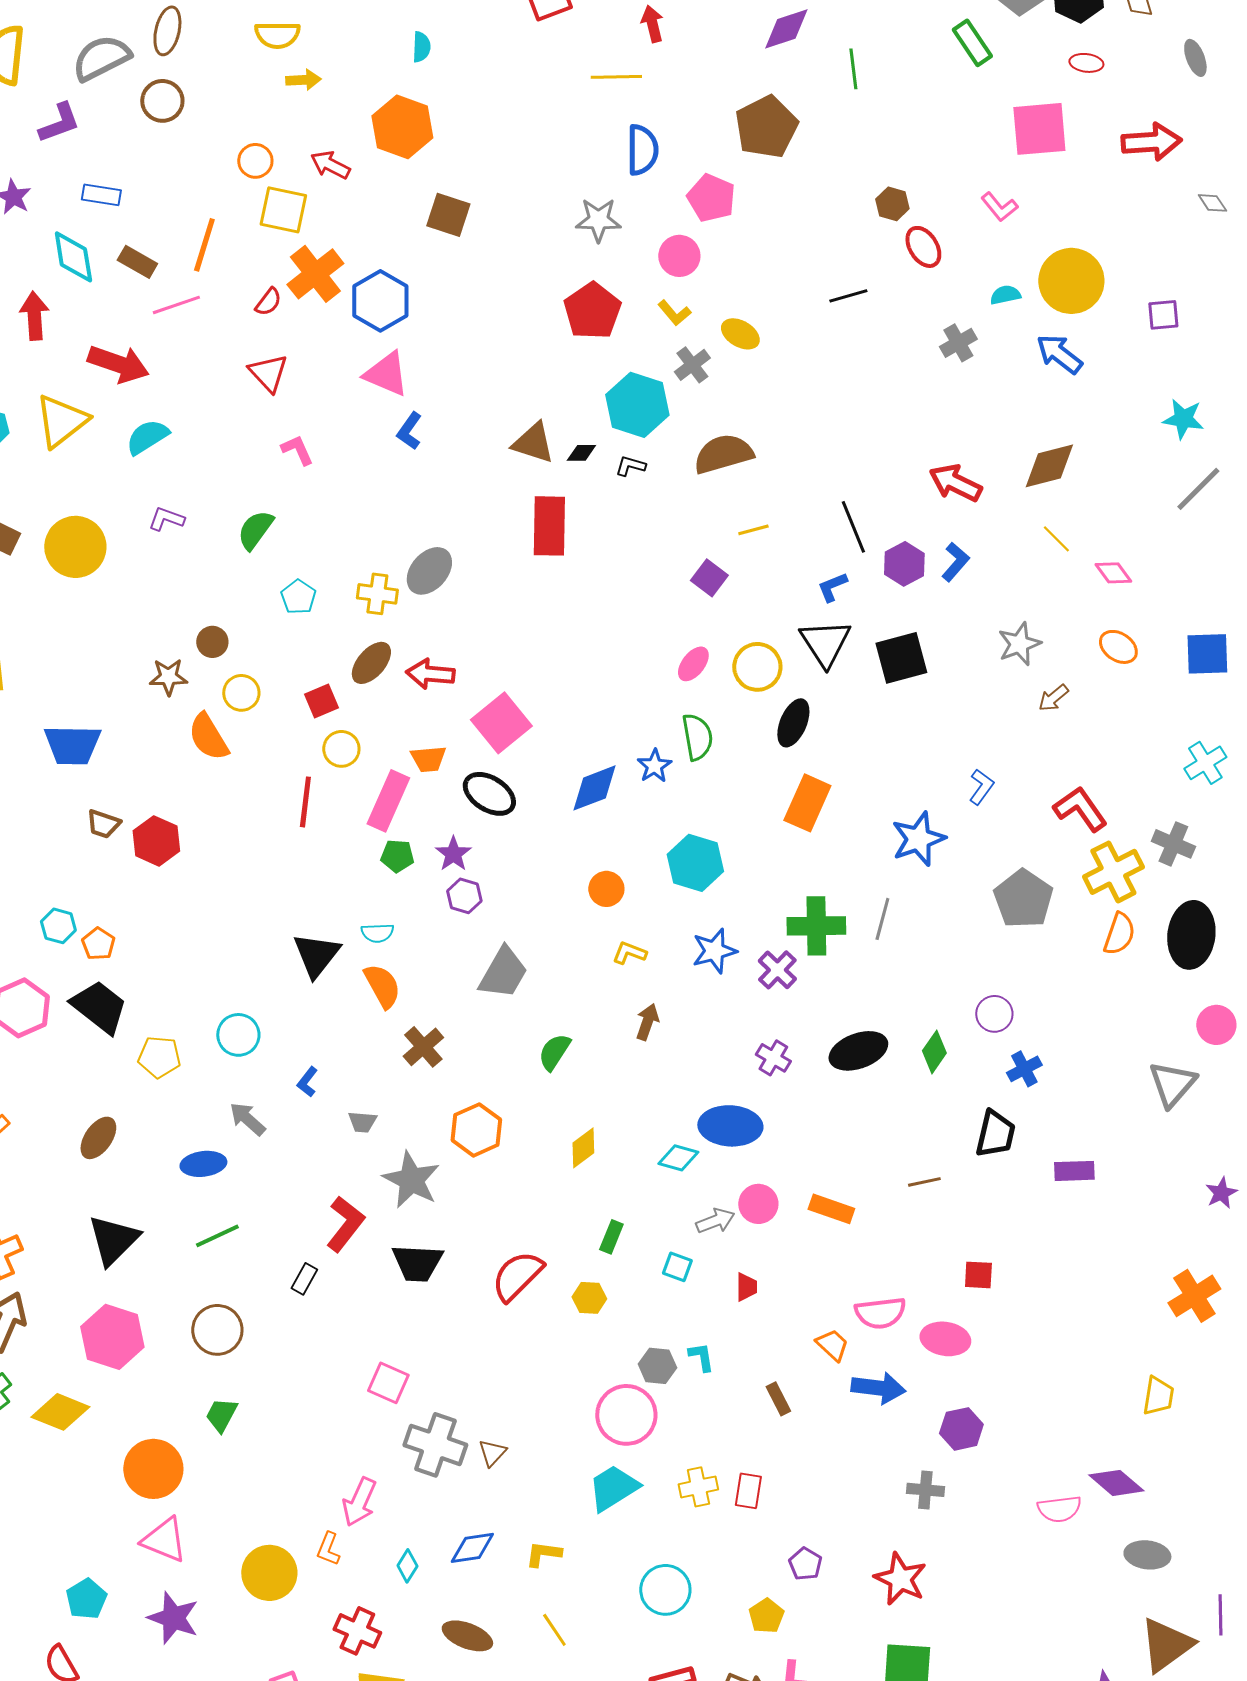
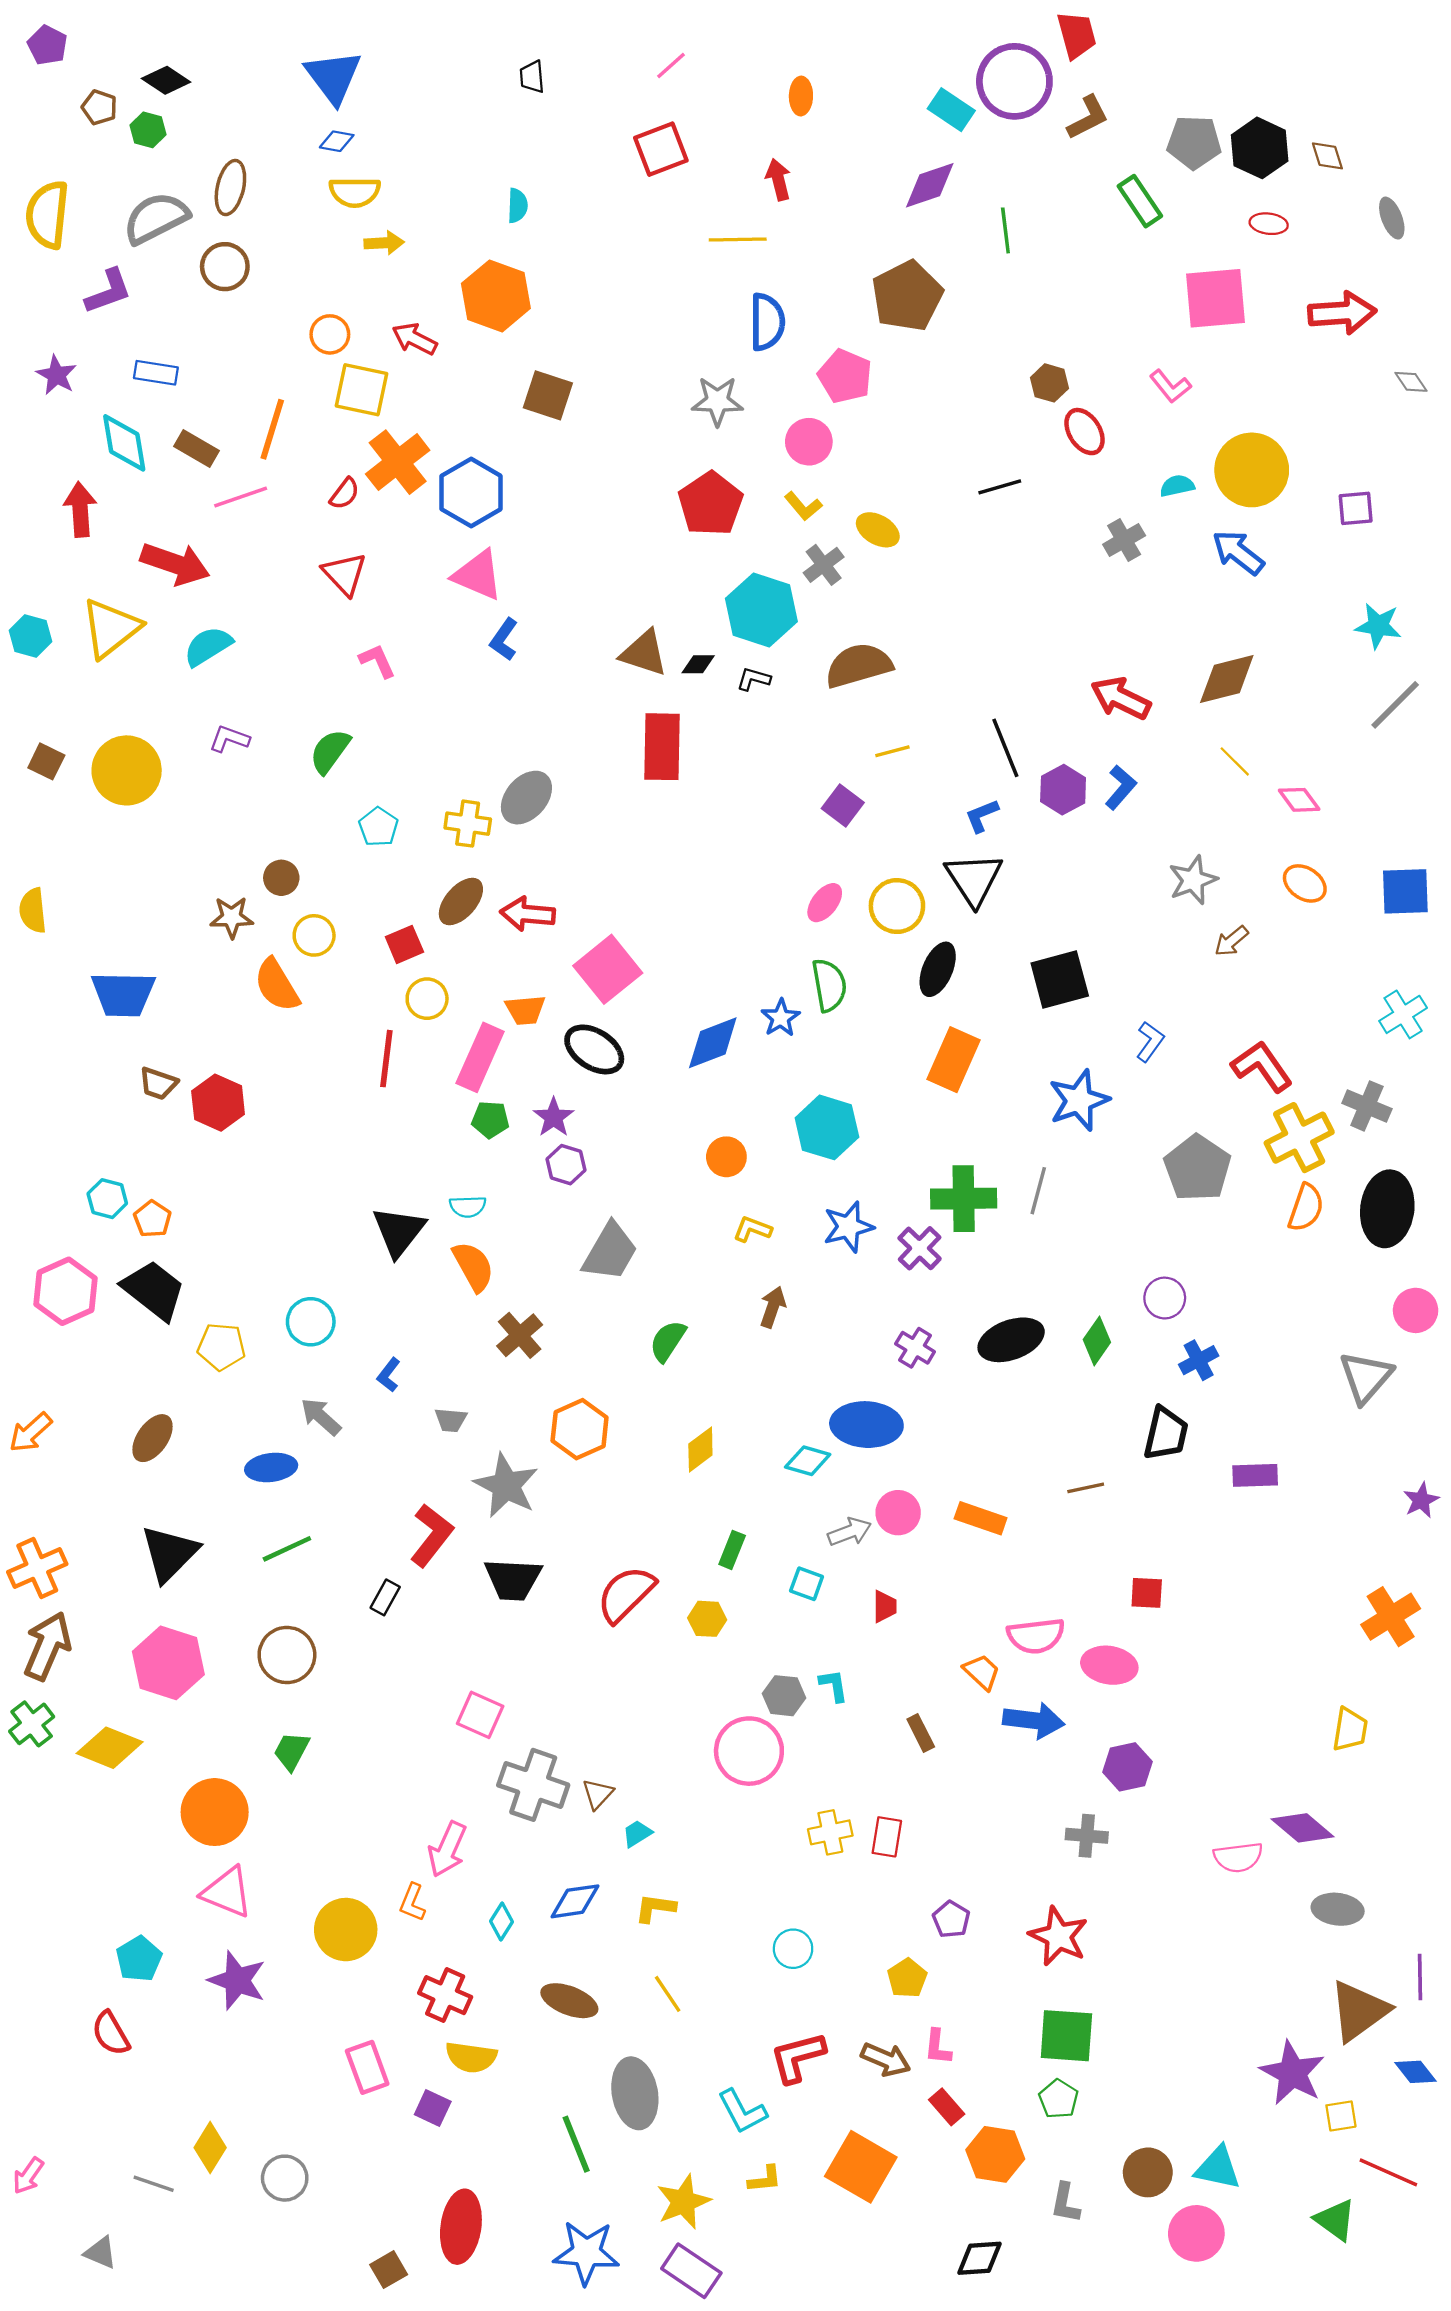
black square: (901, 658) -> (1060, 979), moved
cyan trapezoid: (613, 1488) -> (637, 1834), moved, size x0.5
cyan circle: (665, 1590) -> (793, 1949), size x0.7

